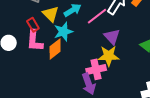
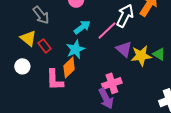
yellow triangle: (51, 14) -> (28, 38), moved
pink L-shape: (35, 41) -> (55, 80), moved
yellow star: (109, 56) -> (141, 56), moved

